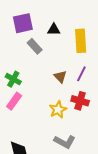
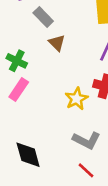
brown triangle: (60, 77) -> (57, 43), moved

